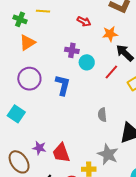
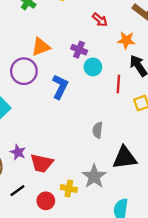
orange triangle: (27, 43) -> (41, 47), moved
red line: (111, 72) -> (118, 84), turned -49
red trapezoid: (61, 153) -> (42, 163), turned -70

